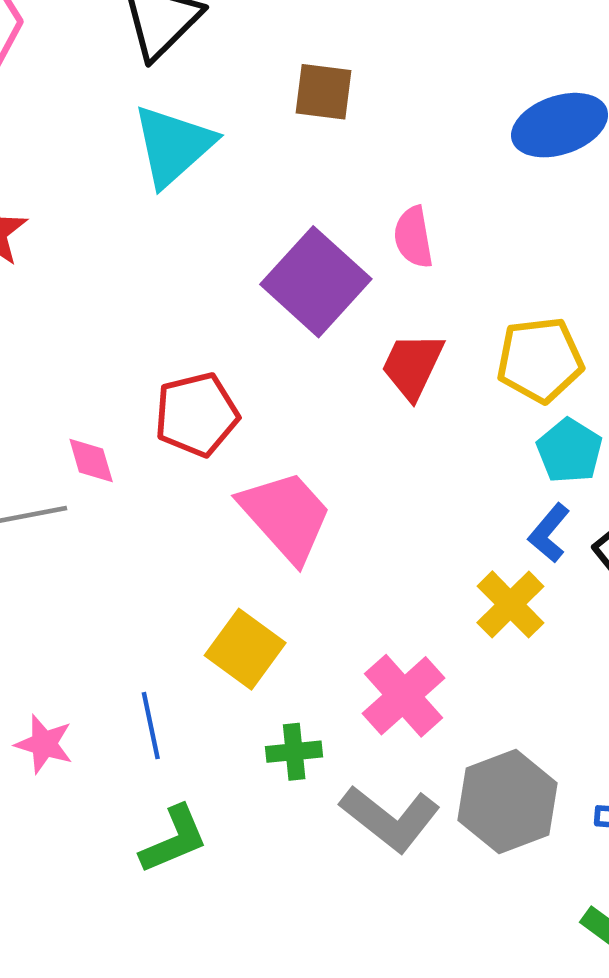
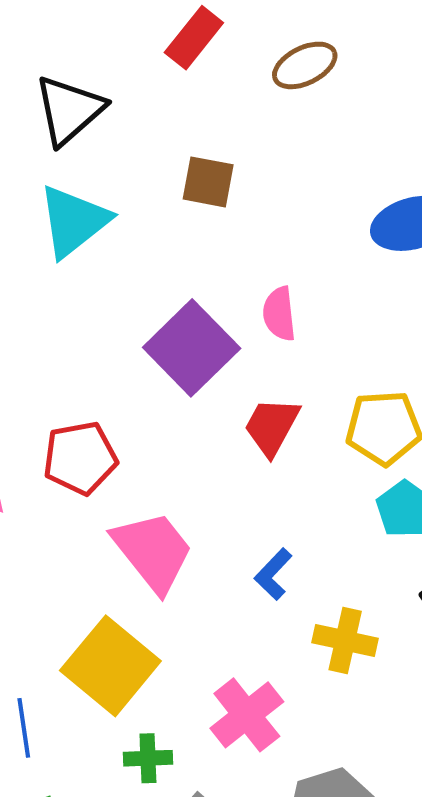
blue L-shape: (549, 533) -> (273, 574), moved
yellow cross: (510, 604) -> (345, 641), turned -36
yellow square: (245, 649) -> (110, 666), size x1.4

